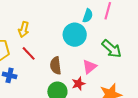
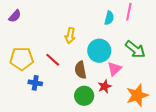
yellow arrow: (24, 29) -> (70, 36), moved
cyan circle: (75, 35) -> (99, 51), moved

